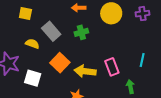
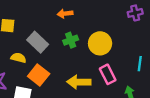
yellow circle: (111, 13) -> (100, 43), moved
orange square: (60, 63) -> (39, 75), moved

